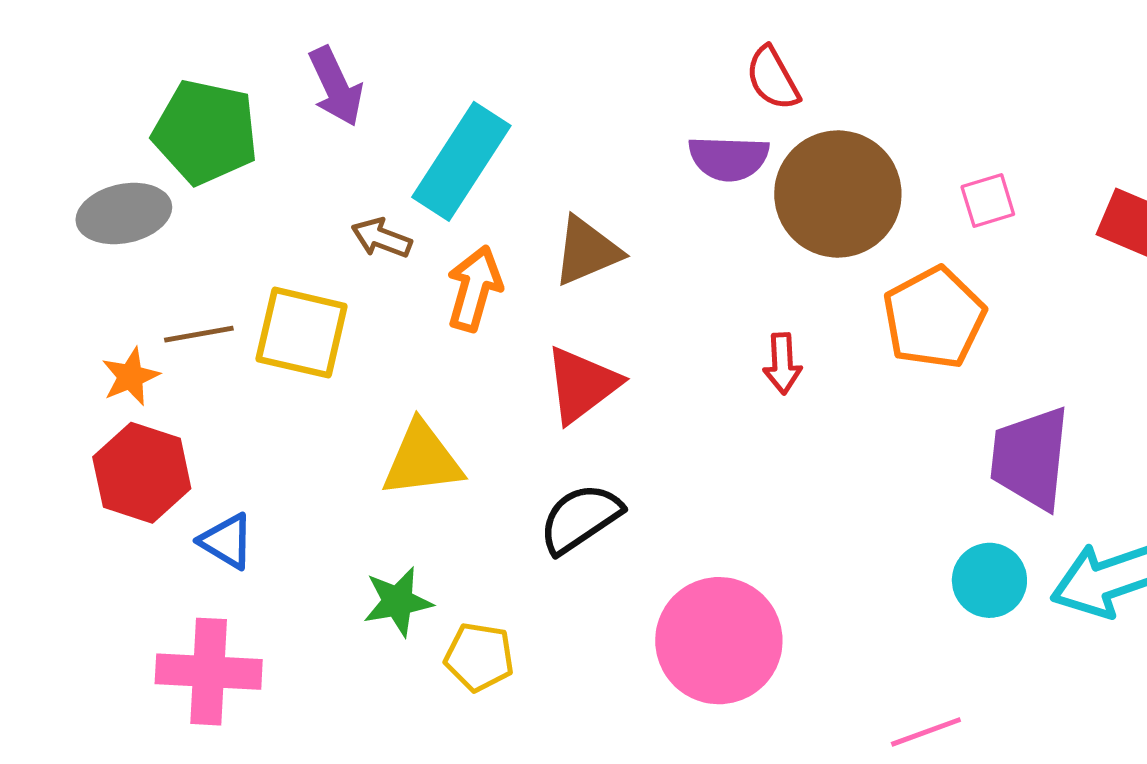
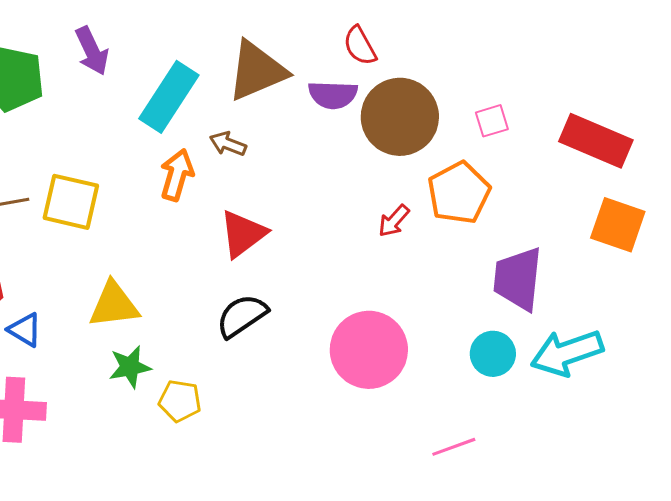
brown arrow: (381, 238) -> (228, 144), moved
brown triangle: (587, 251) -> (257, 71), moved, size x1.4
red arrow: (782, 364) -> (394, 221), moved, turned 45
yellow triangle: (422, 460) -> (114, 305), moved
pink circle: (719, 641) -> (369, 350), moved

